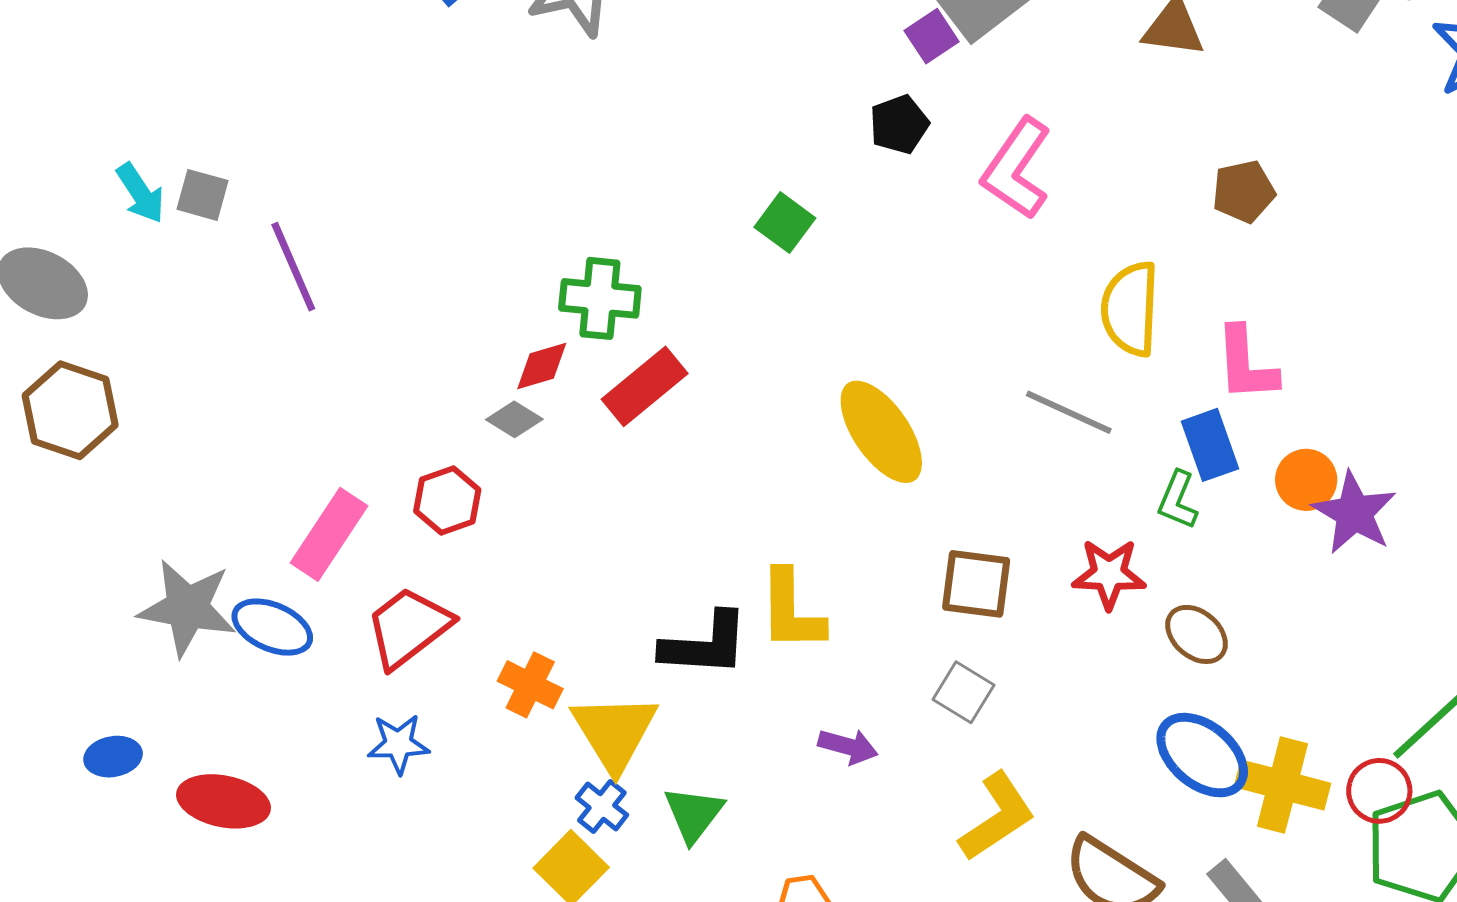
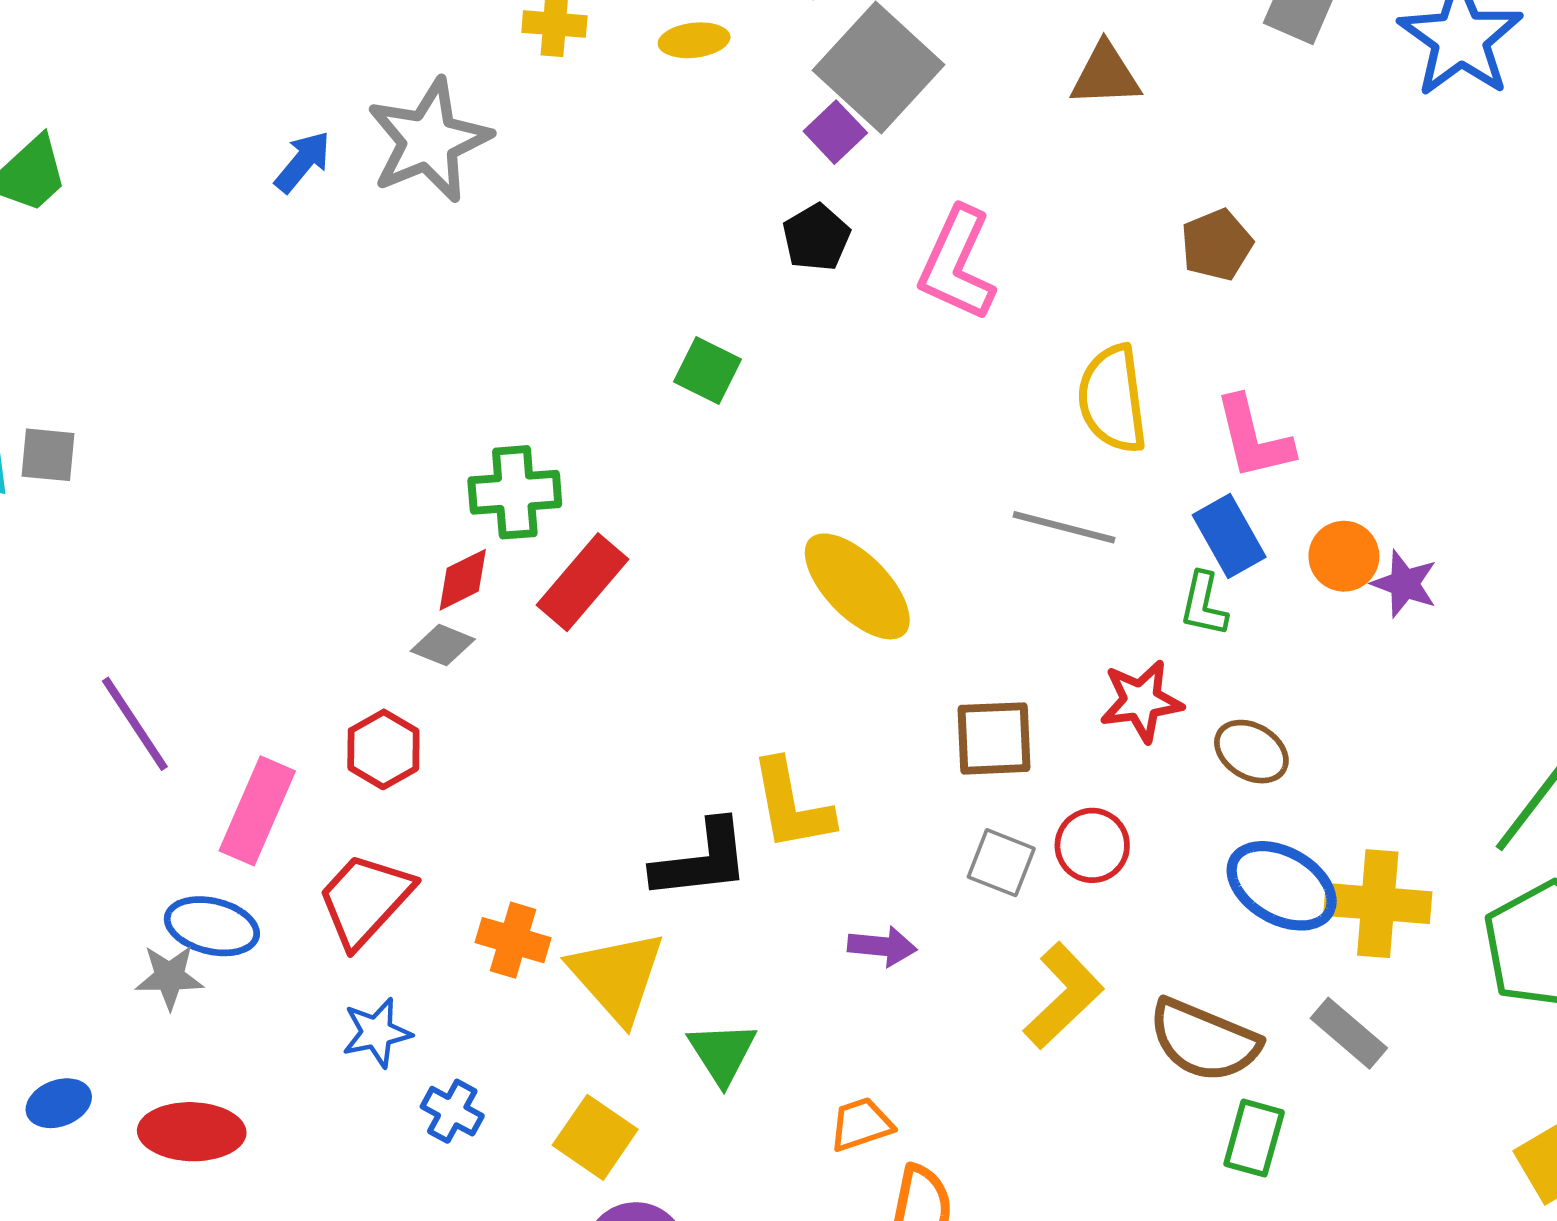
purple line: (293, 267) -> (135, 724), moved
purple star: (1354, 513) -> (1404, 584), size x0.7
gray star: (187, 608) -> (169, 977), moved, size x0.6
red circle: (1379, 791) -> (1092, 845), moved
blue cross: (602, 806) -> (452, 1111), moved

